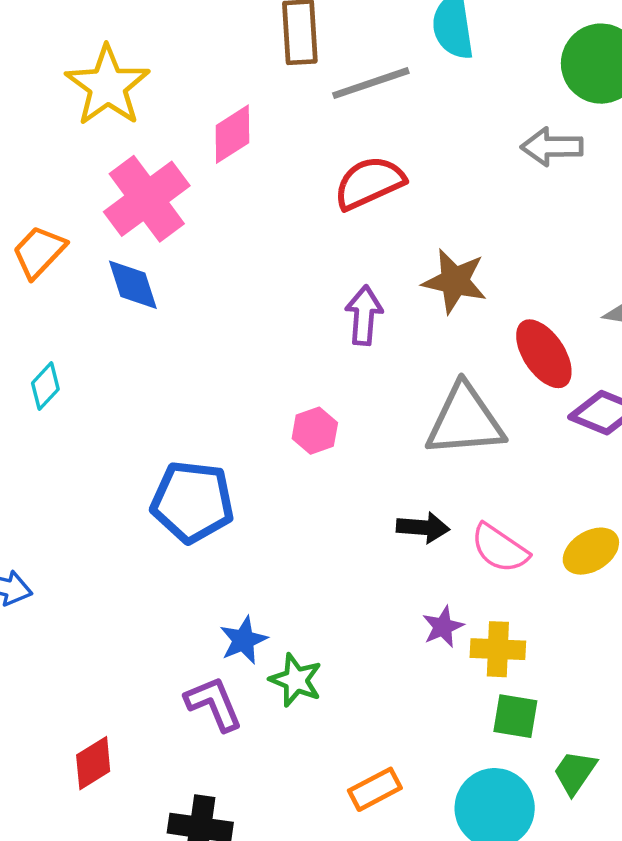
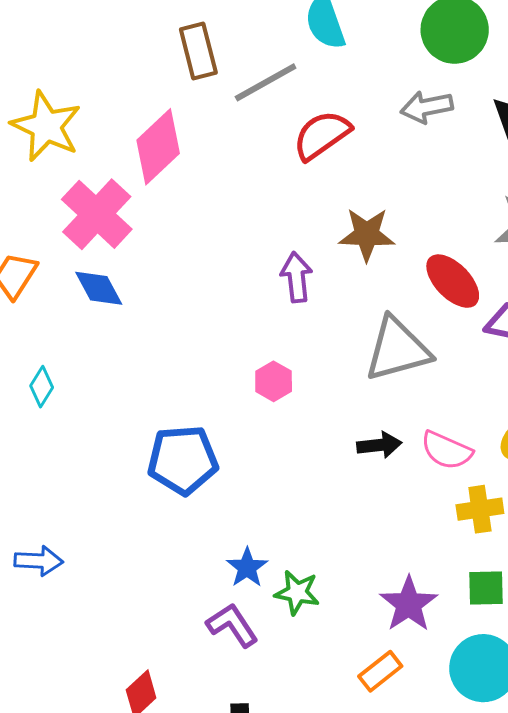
pink diamond: (232, 134) -> (158, 147), size x1.4
red semicircle: (369, 183) -> (322, 135), moved
purple star: (443, 627) -> (409, 604), moved, size x1.6
yellow cross: (498, 649) -> (480, 509), moved

